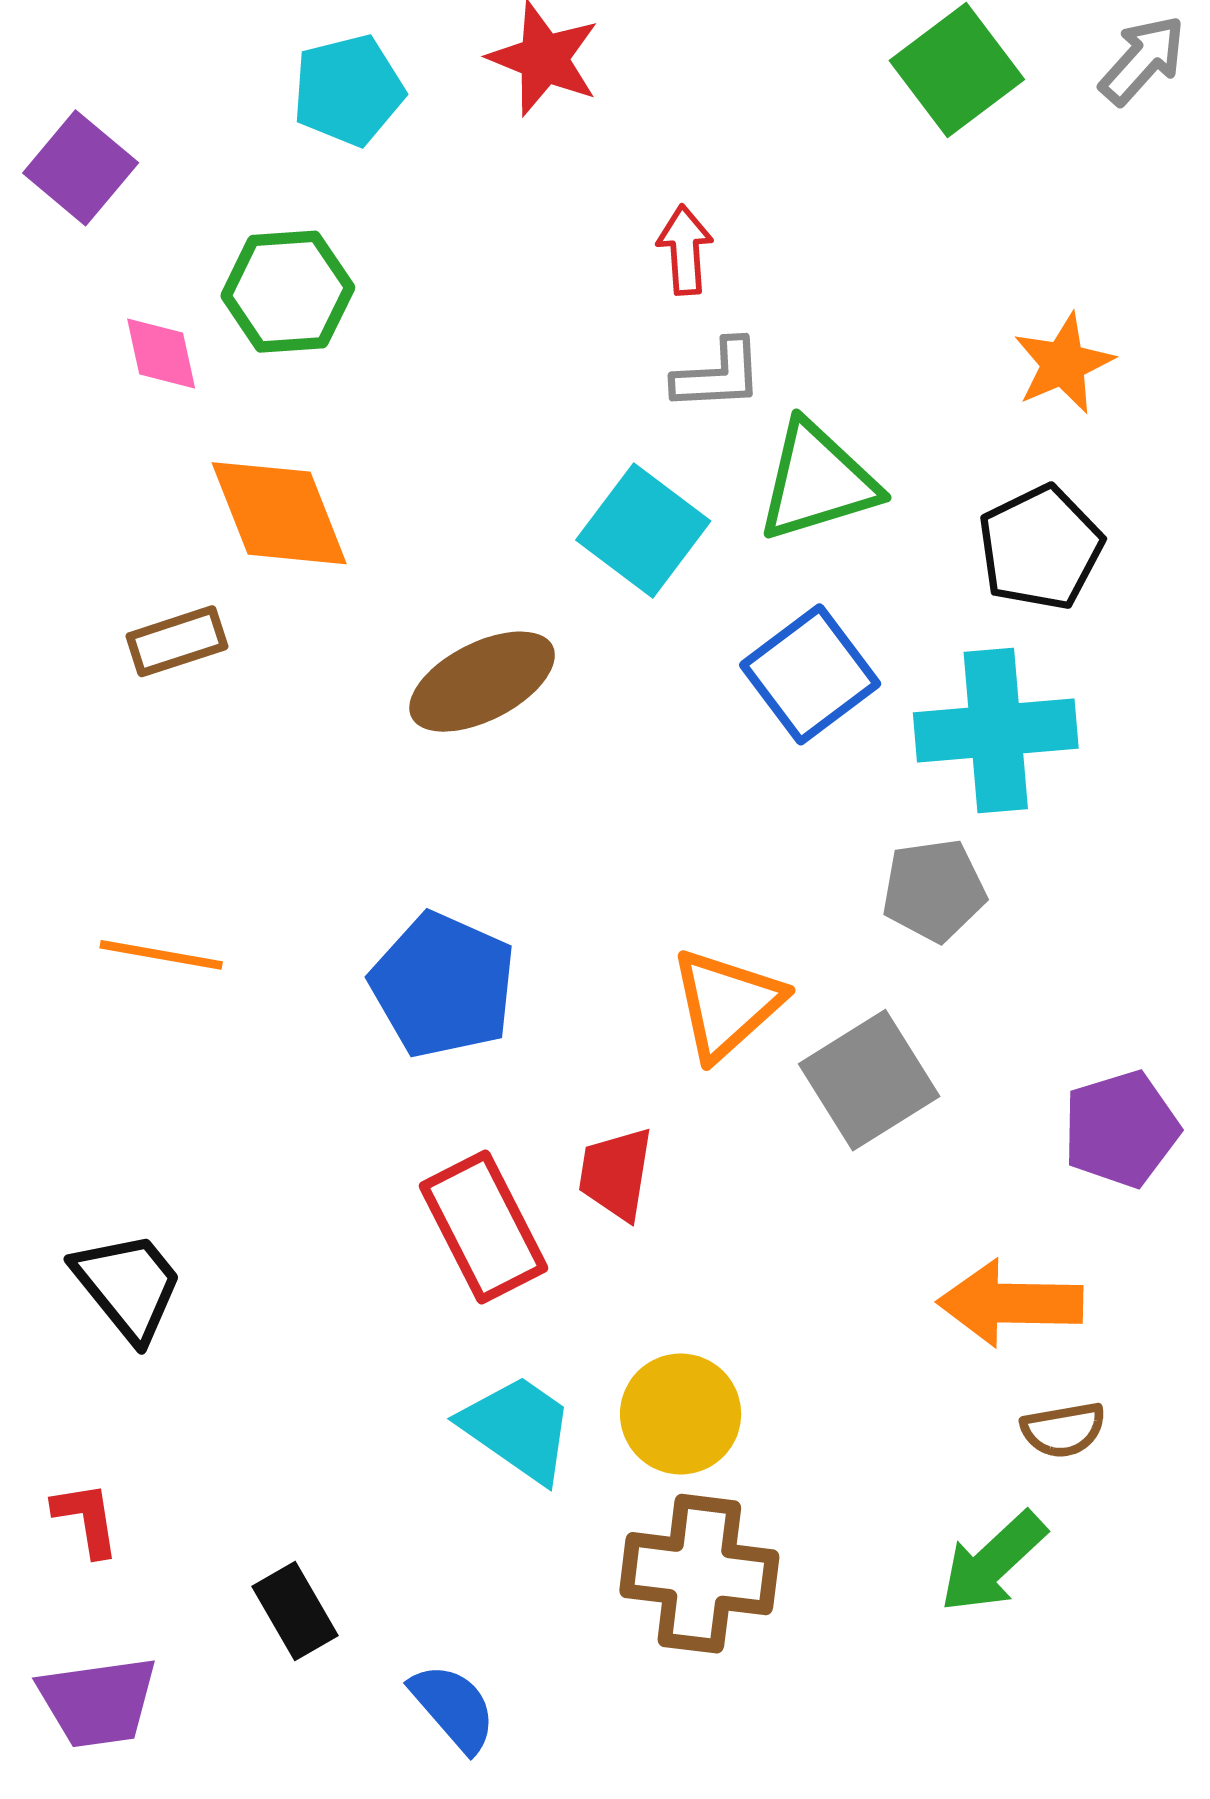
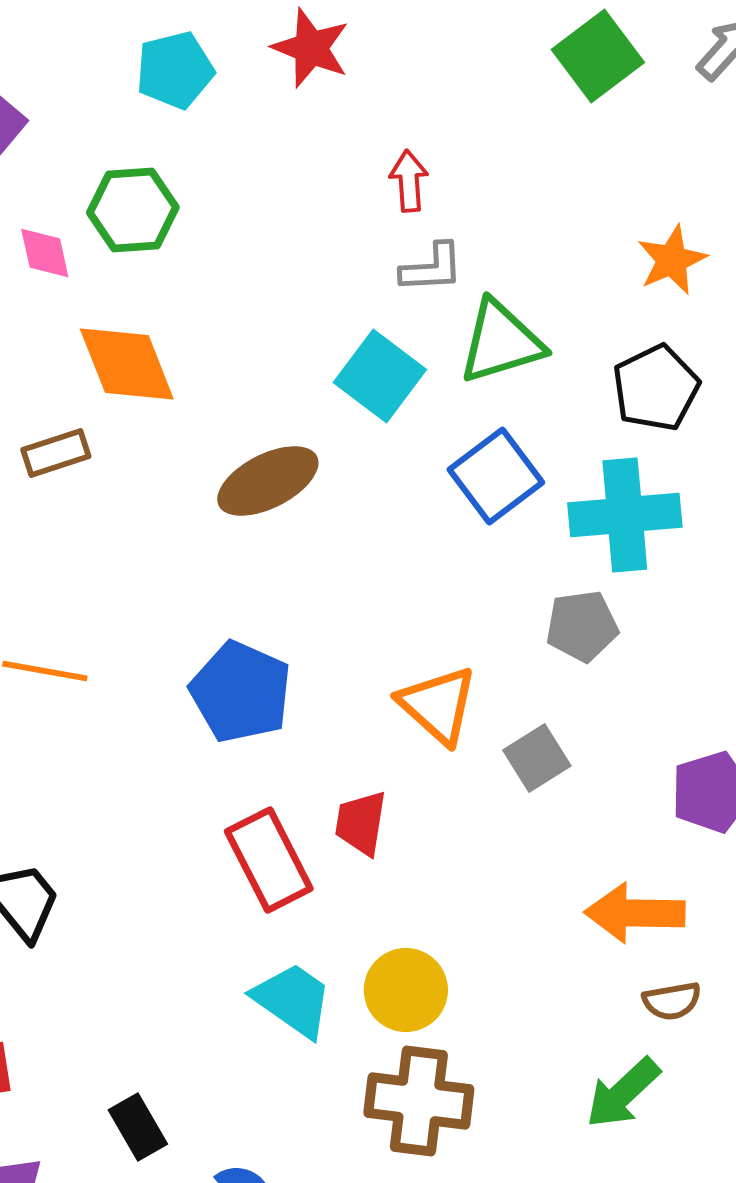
orange triangle: (727, 1004) -> (438, 705), turned -36
gray square: (869, 1080) -> (537, 758), size x0.7

